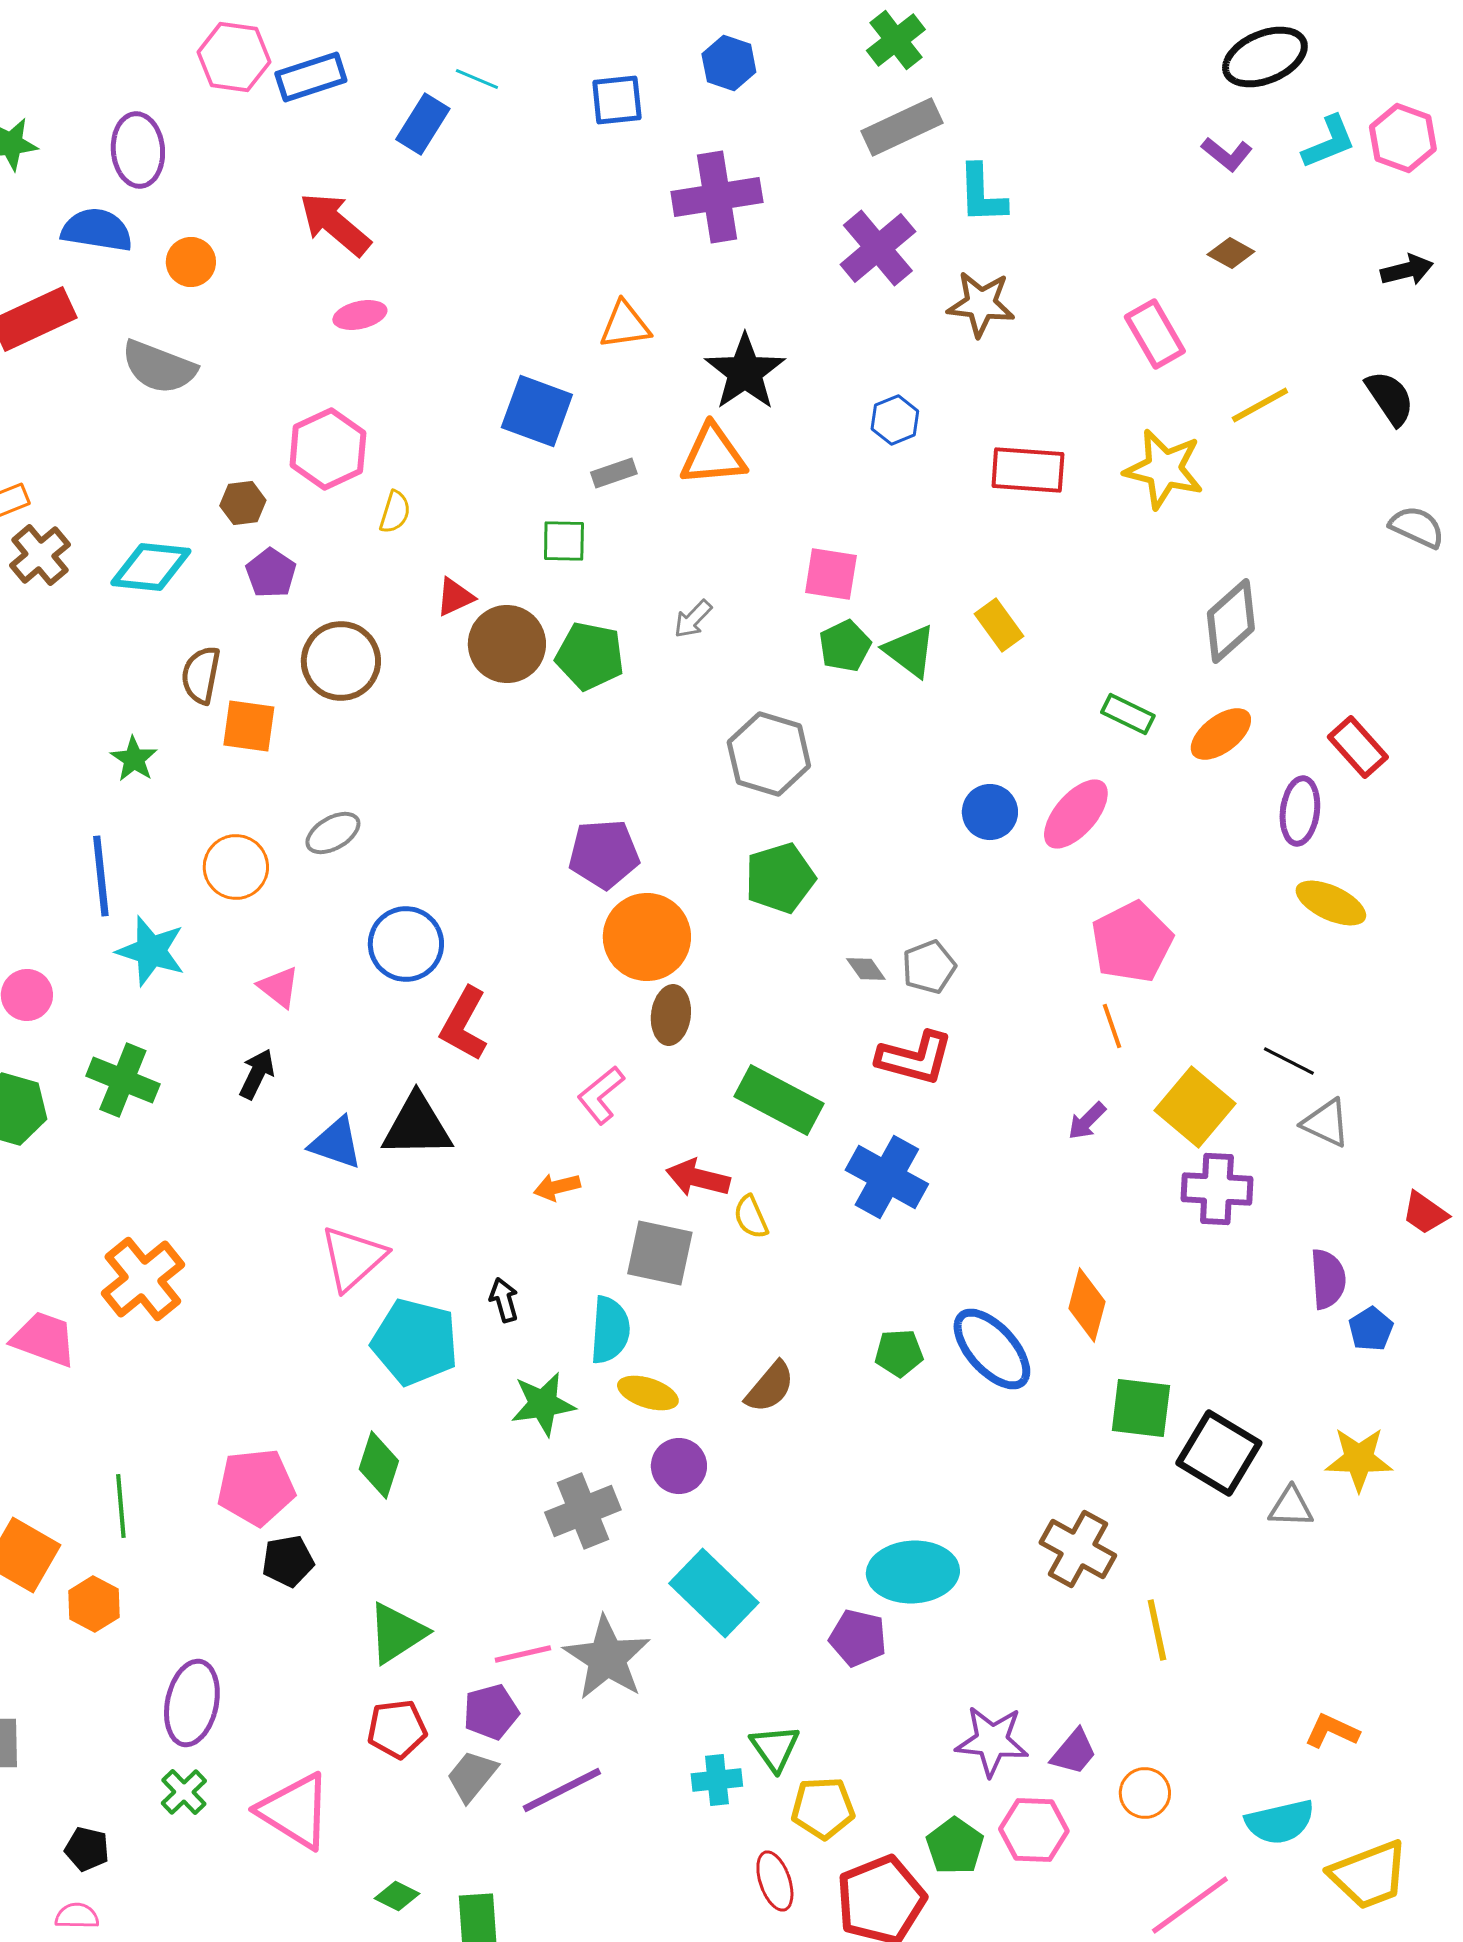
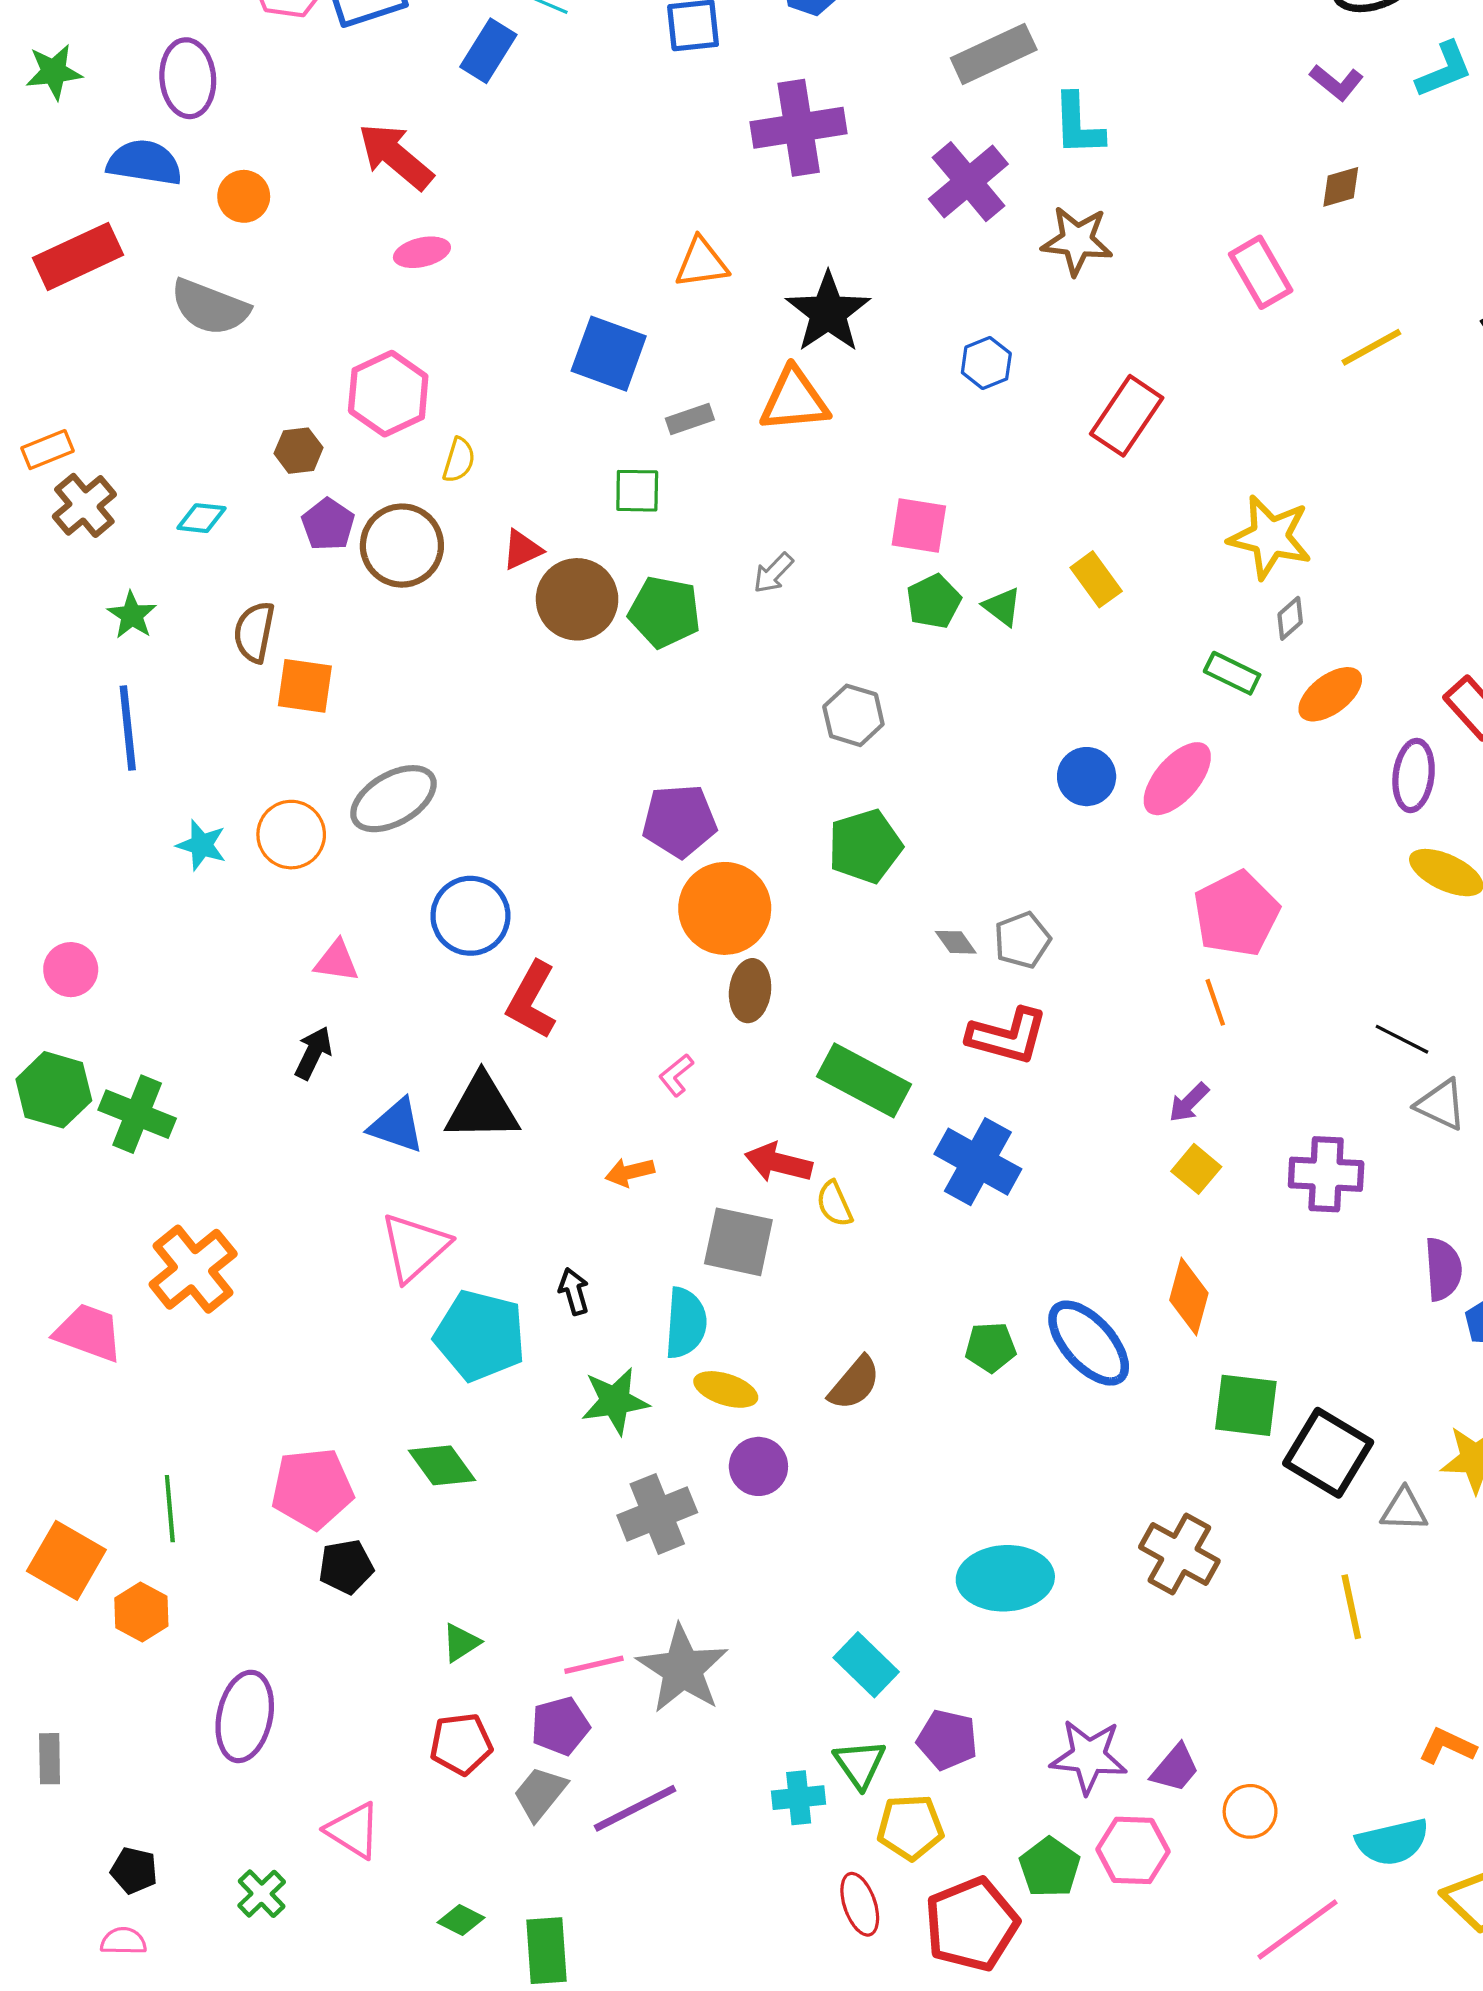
brown diamond: (1231, 253) -> (1341, 187), turned -45
yellow star: (1164, 469) -> (1270, 537), moved
red rectangle: (1028, 470) -> (1127, 416), turned -60
cyan diamond: (151, 567) -> (201, 518), size x0.6
gray diamond: (1231, 621) -> (1290, 618), moved, size x0.5
green triangle: (910, 651) -> (1002, 607), size x0.7
brown circle: (341, 661) -> (402, 546), moved
gray hexagon: (769, 754) -> (853, 715), size x0.7
green star: (134, 759) -> (132, 615), moved
gray ellipse: (333, 833) -> (393, 799), size x1.5
blue line: (101, 876) -> (128, 728), moved
cyan star: (151, 951) -> (201, 845), moved, size x0.7
pink triangle: (279, 987) -> (337, 961), turned -30
green cross: (123, 1080) -> (137, 1114), moved
pink L-shape: (601, 1095) -> (676, 1075), size x0.7
yellow square: (1195, 1107) -> (1196, 1169), moved, size x0.6
green diamond: (379, 1465) -> (442, 1465), turned -54
cyan rectangle: (714, 1593) -> (866, 1665), moved, size x0.7
yellow line: (1157, 1630) -> (1351, 1607), moved
green triangle: (397, 1633) -> (461, 1643), size x0.6
purple pentagon: (858, 1638) -> (947, 1740), moved
green cross: (184, 1792) -> (262, 1894), moved
pink triangle: (295, 1811) -> (353, 1830), size x0.7

